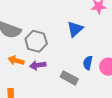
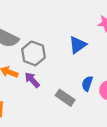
purple arrow: (38, 65) -> (32, 80), turned 49

